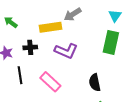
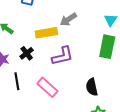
black cross: (30, 47) -> (27, 53), turned -32
purple L-shape: (66, 51) -> (63, 56), turned -35

